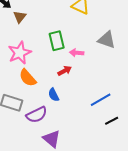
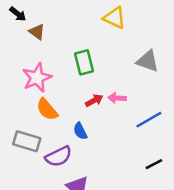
brown triangle: (20, 17) -> (37, 32), turned -32
pink arrow: (77, 53) -> (117, 98), moved
blue line: (101, 100) -> (149, 120), moved

